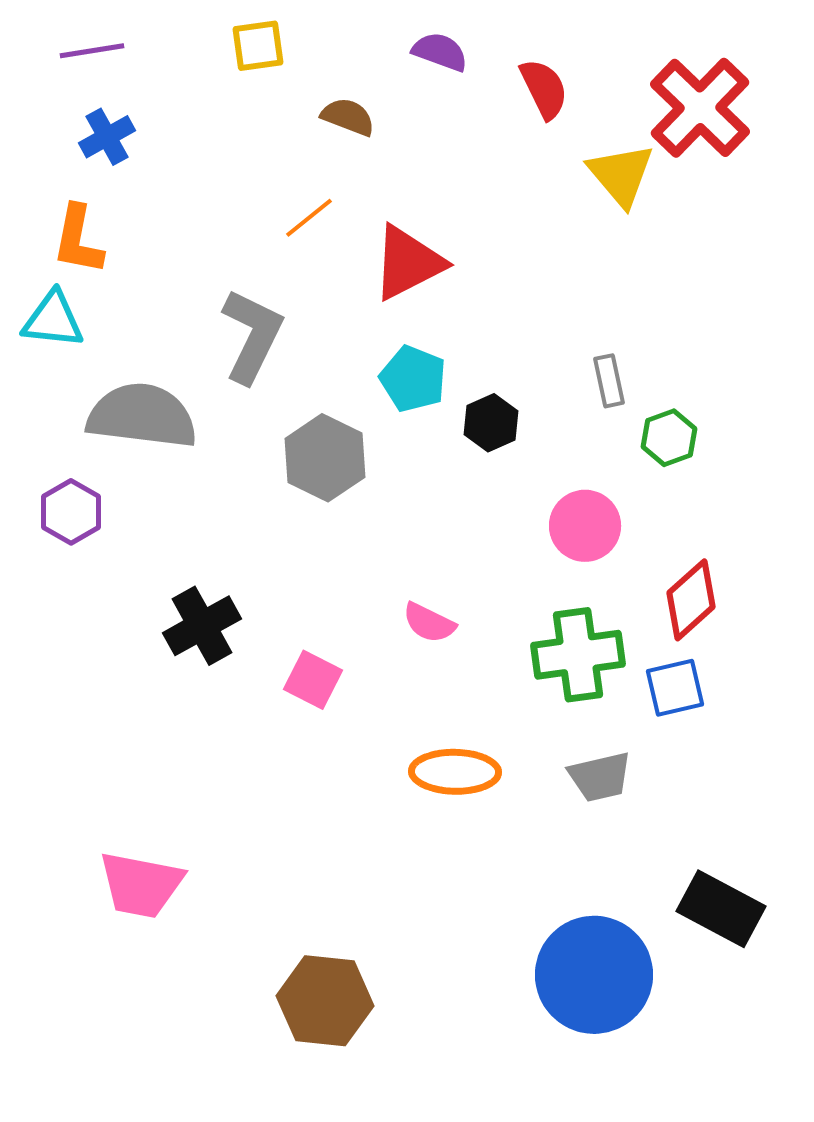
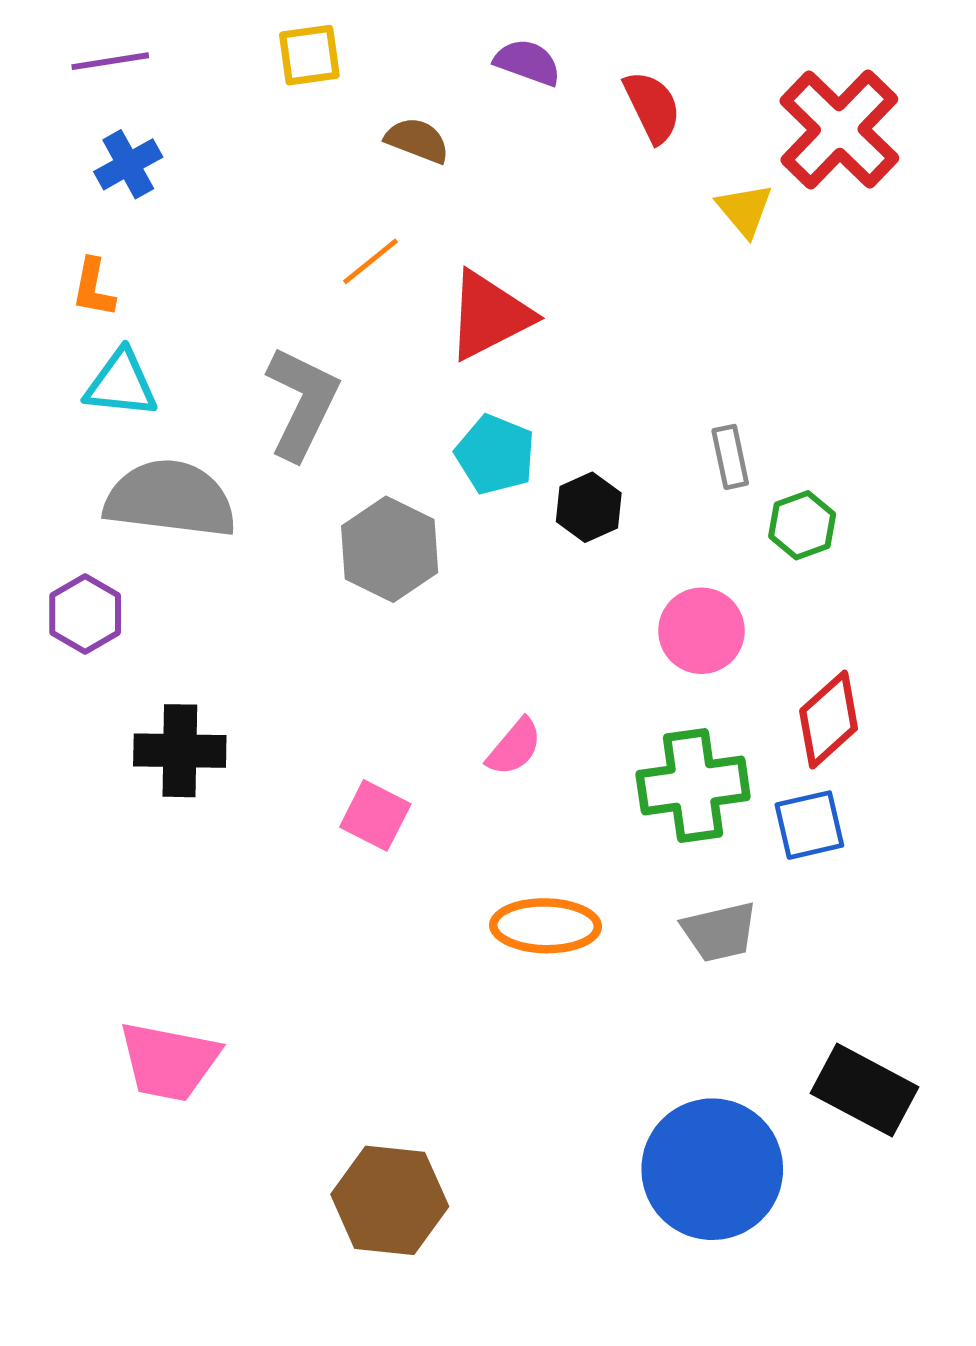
yellow triangle: (621, 175) -> (745, 210), size x0.7
orange L-shape: (78, 240) -> (93, 288), size x0.7
cyan triangle: (53, 320) -> (121, 384), moved
pink semicircle: (429, 623) -> (514, 747), turned -76
black cross: (202, 626) -> (180, 751), moved, turned 30

